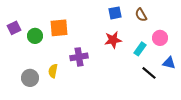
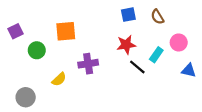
green circle: (35, 36) -> (37, 50), moved
yellow semicircle: (53, 71) -> (59, 79), turned -144
black line: (149, 73) -> (137, 67), moved
gray circle: (30, 78) -> (26, 97), moved

